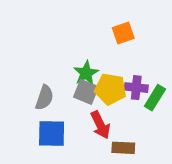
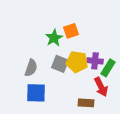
orange square: (123, 33) -> (71, 31), moved
green star: (86, 73) -> (54, 38), moved
red arrow: (100, 125) -> (101, 87), moved

